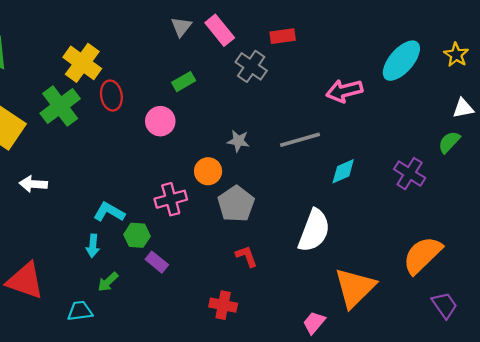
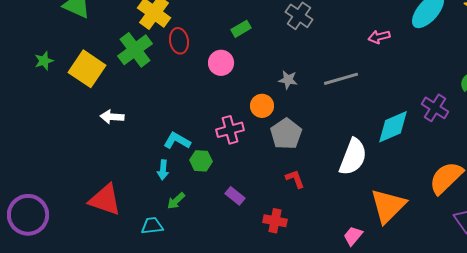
pink arrow: (344, 91) -> (379, 37), size x0.7
cyan diamond: (343, 171) -> (393, 127), moved, size x1.5
purple rectangle: (157, 262) -> (235, 196), moved

